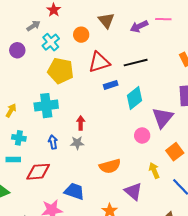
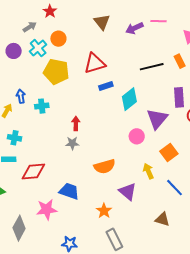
orange circle: (81, 35) -> (58, 39), moved
cyan cross: (51, 42) -> (38, 48), moved
black line: (136, 63) -> (152, 67), moved
cyan cross: (46, 106) -> (42, 106), size x0.6
blue arrow: (53, 142) -> (21, 96), moved

